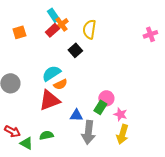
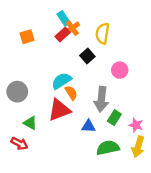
orange semicircle: (60, 84) -> (71, 93), turned -96
pink circle: (106, 98) -> (120, 70), moved
gray arrow: (88, 132) -> (101, 99), moved
green semicircle: (46, 135) -> (108, 148), moved, size x1.5
green triangle: (26, 143) -> (30, 123), moved

